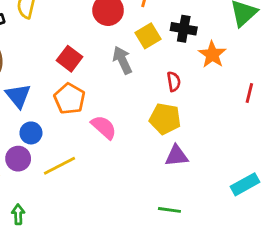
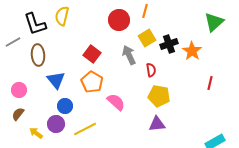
black cross: (184, 29) -> (169, 44), moved, turned -30
red semicircle: (174, 82) -> (151, 70), moved
red line: (249, 93) -> (210, 83), moved
purple triangle: (177, 156) -> (157, 124), moved

